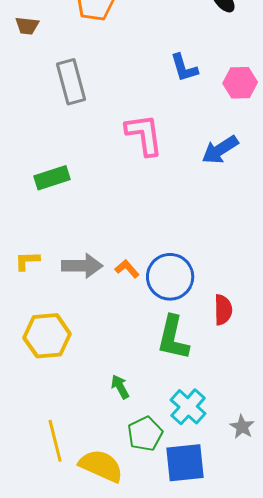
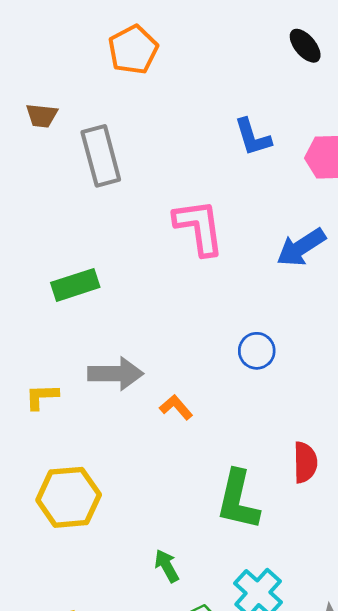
brown trapezoid: (27, 26) -> (42, 116), moved
gray arrow: (82, 266) -> (116, 374), moved
blue circle: (170, 277) -> (257, 351), moved, size x0.6

